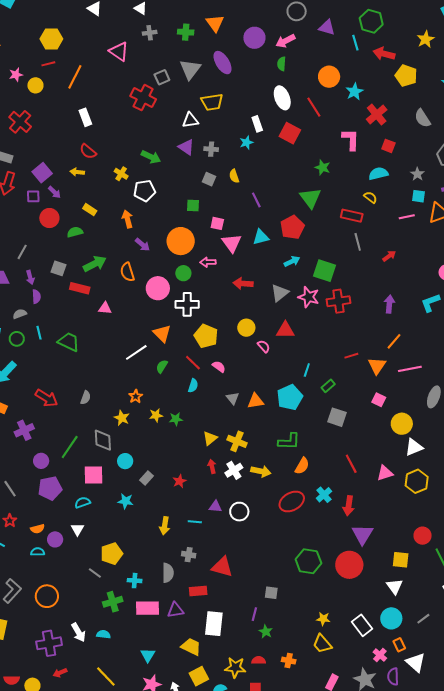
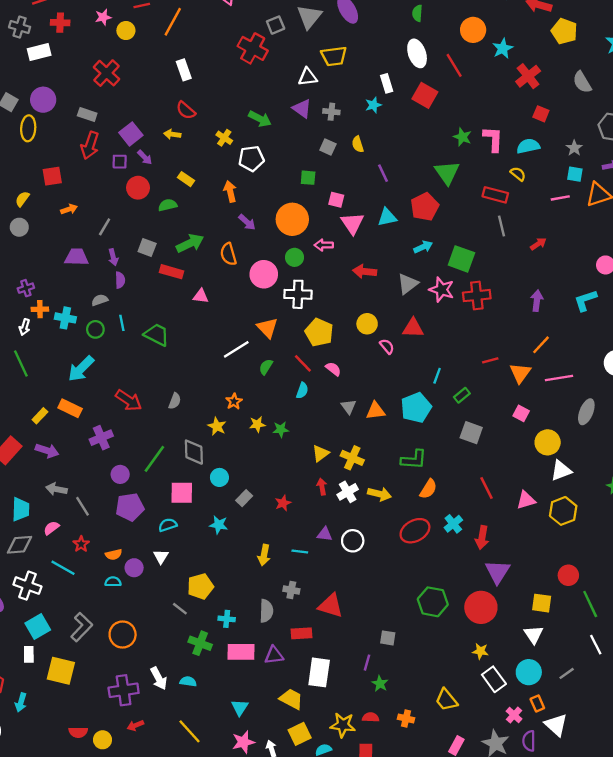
pink L-shape: (351, 140) -> (493, 139), moved
green cross: (113, 602) -> (200, 643), turned 36
yellow star: (323, 619) -> (480, 651), moved

